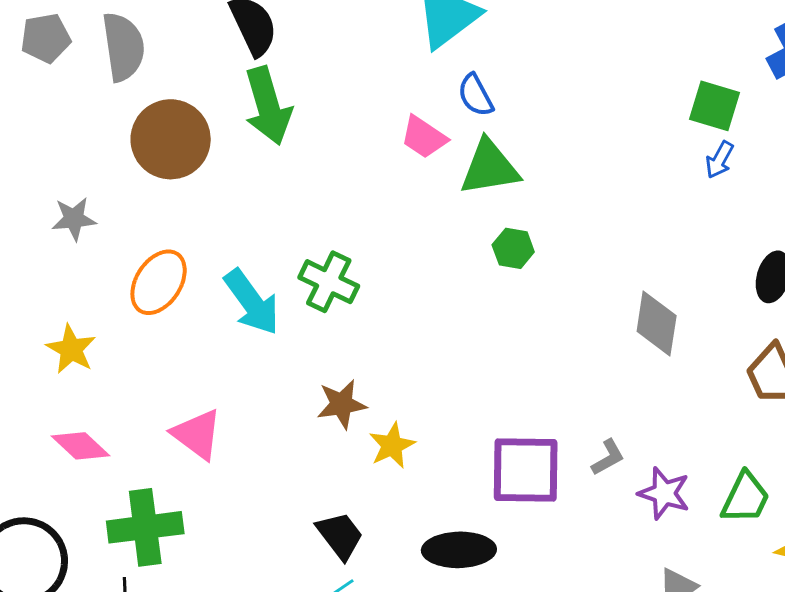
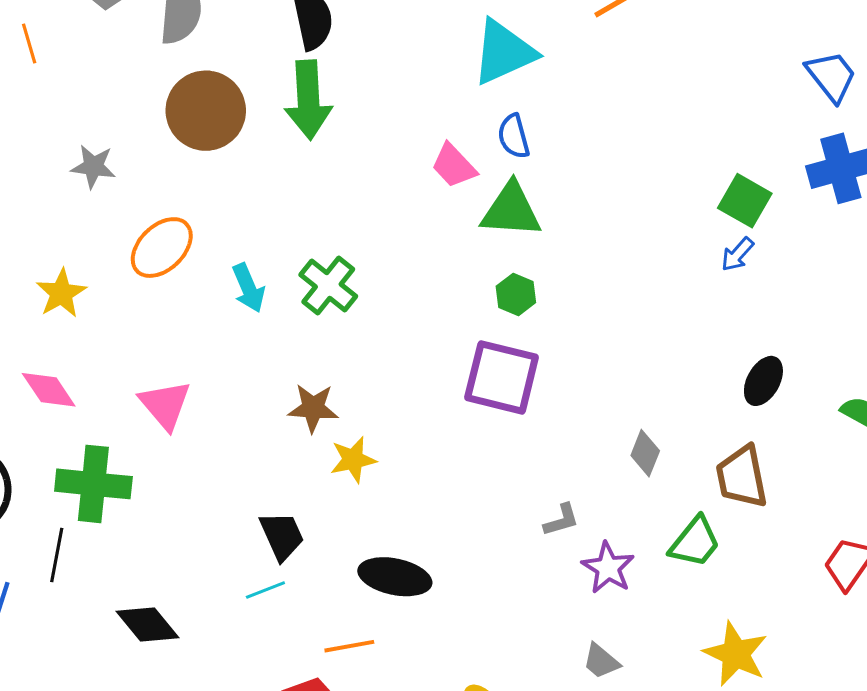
cyan arrow: (252, 302) -> (248, 288), size x0.7
gray diamond: (657, 323) -> (645, 453), moved, size x0.7
purple square: (526, 470) -> (502, 377), moved
green trapezoid: (745, 498) -> (695, 542), moved

